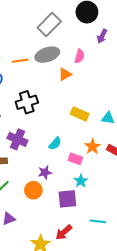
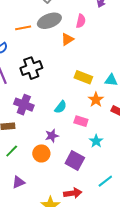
orange star: (93, 147) -> (96, 100), moved
cyan star: (81, 181) -> (96, 141), moved
purple square: (67, 199) -> (75, 161), turned 36
cyan line: (98, 221) -> (105, 181), turned -42
red arrow: (64, 232) -> (73, 193), turned -144

